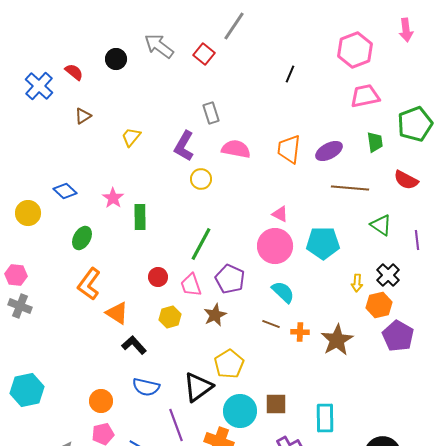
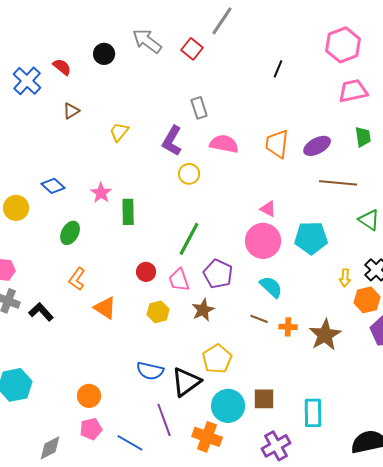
orange L-shape: (89, 284) -> (77, 279), size x0.7
black L-shape: (134, 345) -> (41, 312), moved
blue semicircle: (146, 387) -> (150, 371), moved

